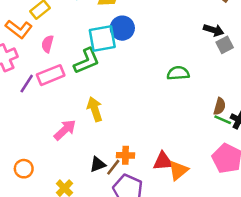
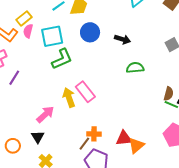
black arrow: (214, 30) -> (123, 39), moved
cyan square: (102, 39) -> (52, 36), moved
pink semicircle: (47, 44) -> (28, 31), moved
pink rectangle: (51, 75) -> (85, 92), moved, turned 75
black triangle: (98, 164) -> (38, 137), moved, turned -40

